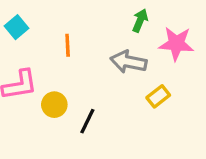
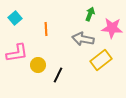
yellow rectangle: (158, 96) -> (101, 60), size x1.5

